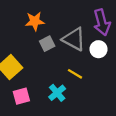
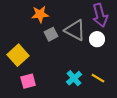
yellow line: (75, 74) -> (98, 78), moved
cyan cross: (57, 93) -> (74, 78), moved

